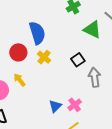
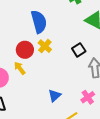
red circle: (18, 52) -> (25, 50), moved
pink cross: (75, 105) -> (88, 97), moved

